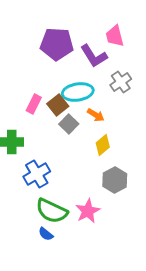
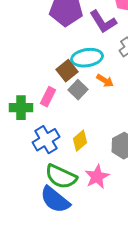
pink rectangle: (34, 104) -> (48, 97), moved
yellow diamond: (103, 145) -> (80, 141), moved
blue semicircle: (46, 234) -> (55, 200), size x2.0

